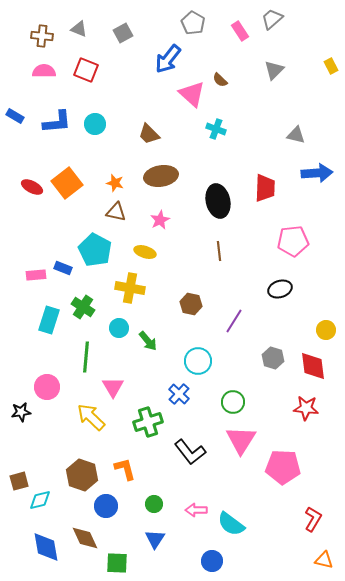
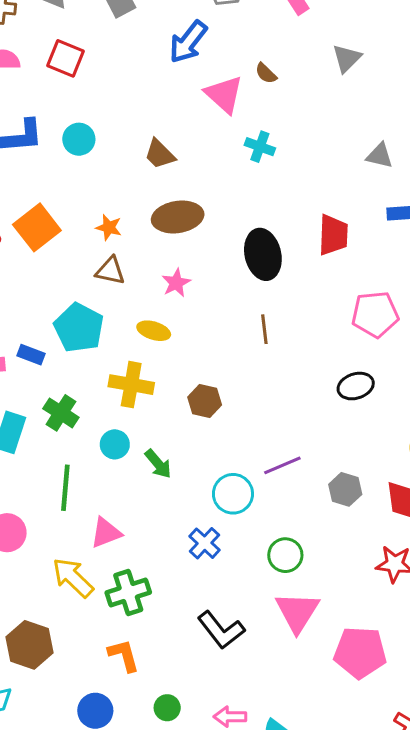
brown hexagon: (191, 304) -> (205, 401), moved
purple line: (234, 321) -> (282, 465), moved, turned 35
pink triangle: (113, 387) -> (106, 533), turned 40
green cross: (148, 422) -> (128, 593), moved
brown hexagon: (82, 475) -> (29, 645), moved

